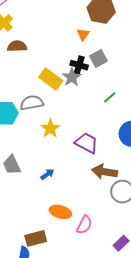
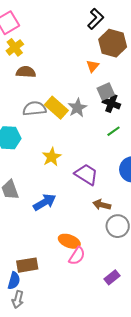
black cross: (79, 65) -> (111, 103), moved
gray semicircle: (32, 103) -> (34, 109), moved
brown arrow: (105, 172) -> (102, 205), size x0.7
blue arrow: (47, 174) -> (45, 202), size x1.6
orange ellipse: (60, 212) -> (69, 241), moved

